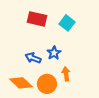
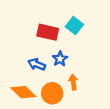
red rectangle: (37, 19) -> (48, 32), moved

